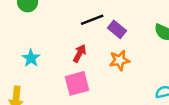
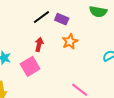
pink square: (77, 83) -> (30, 66), moved

